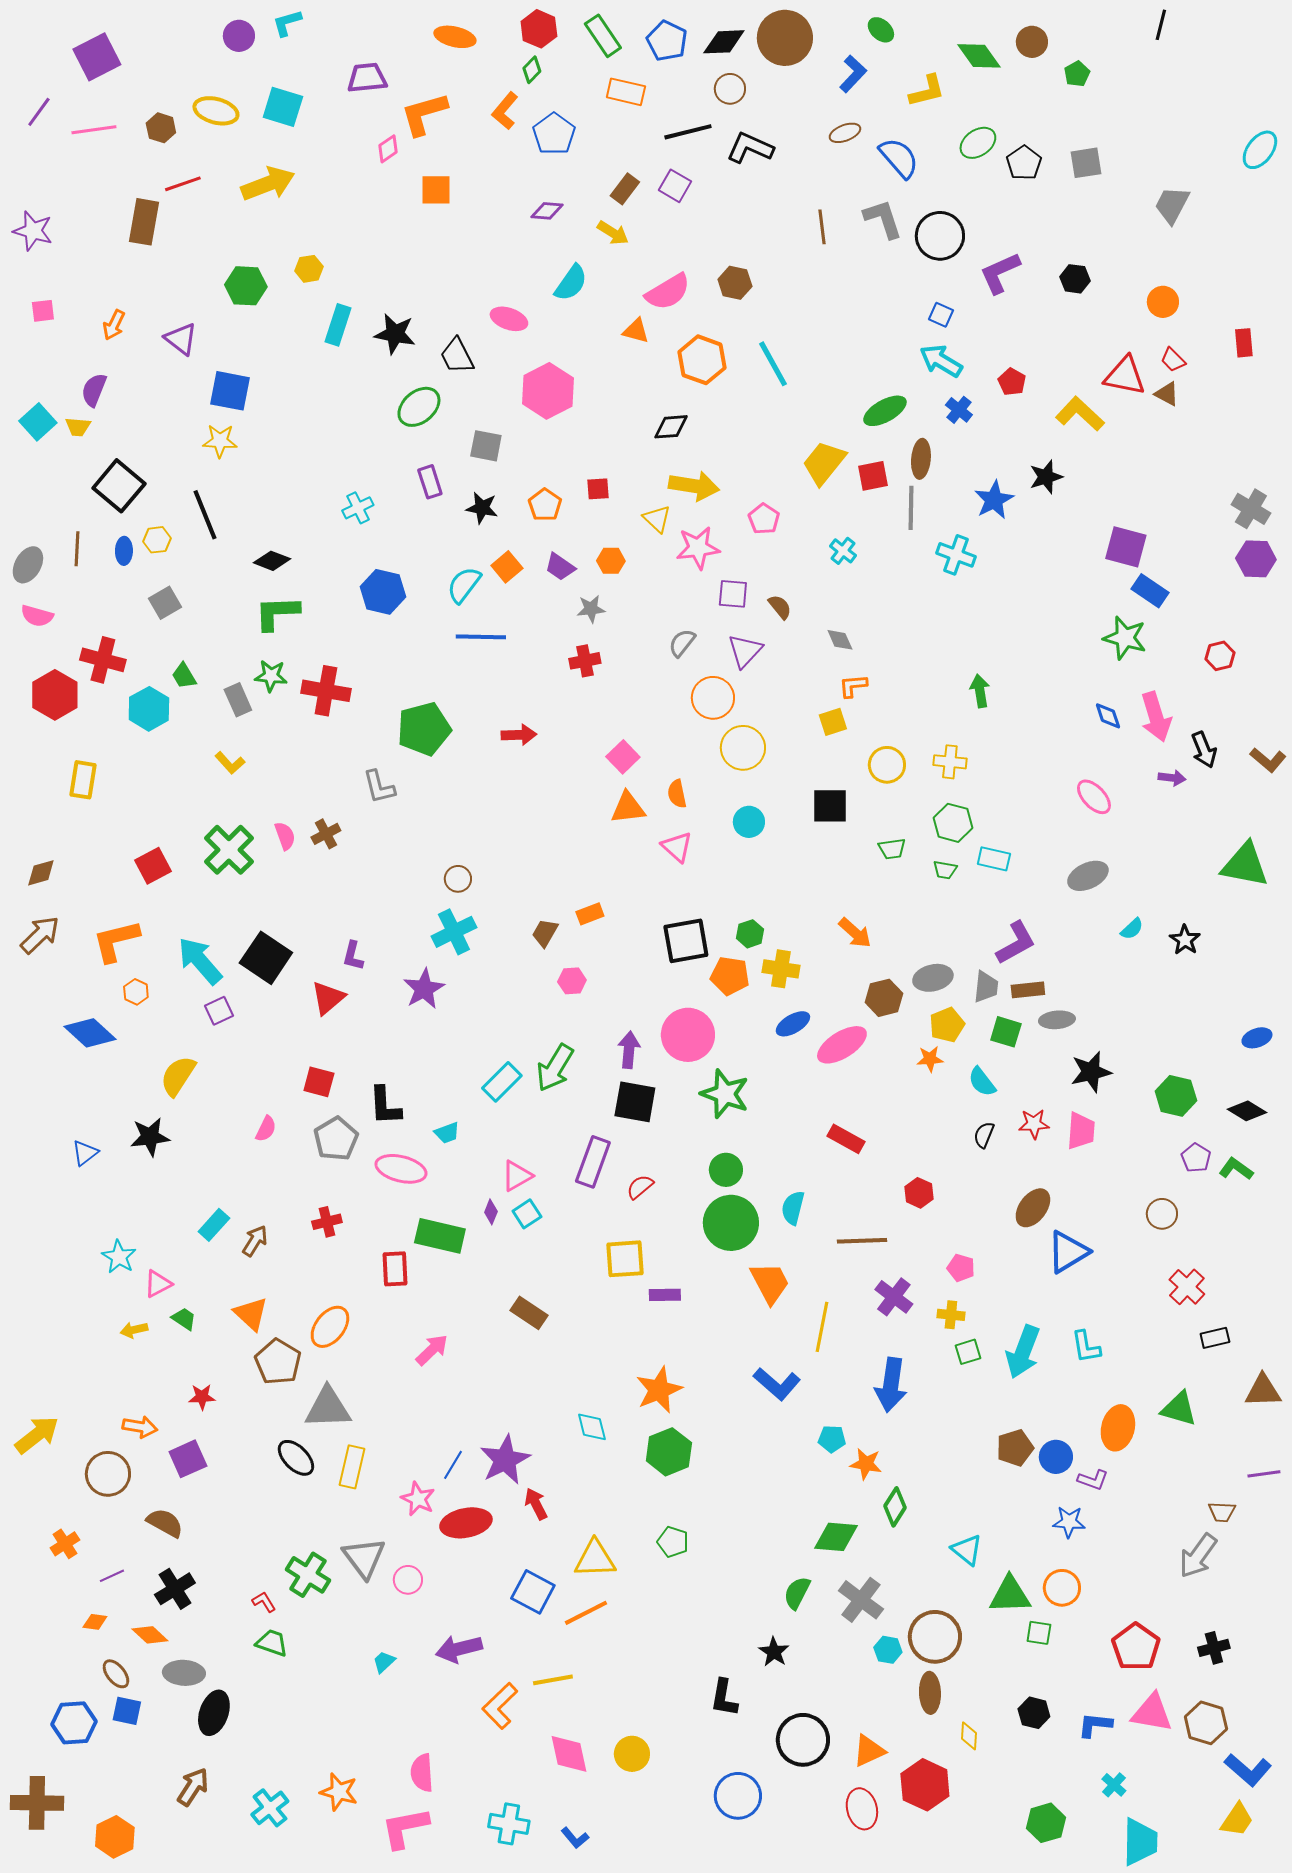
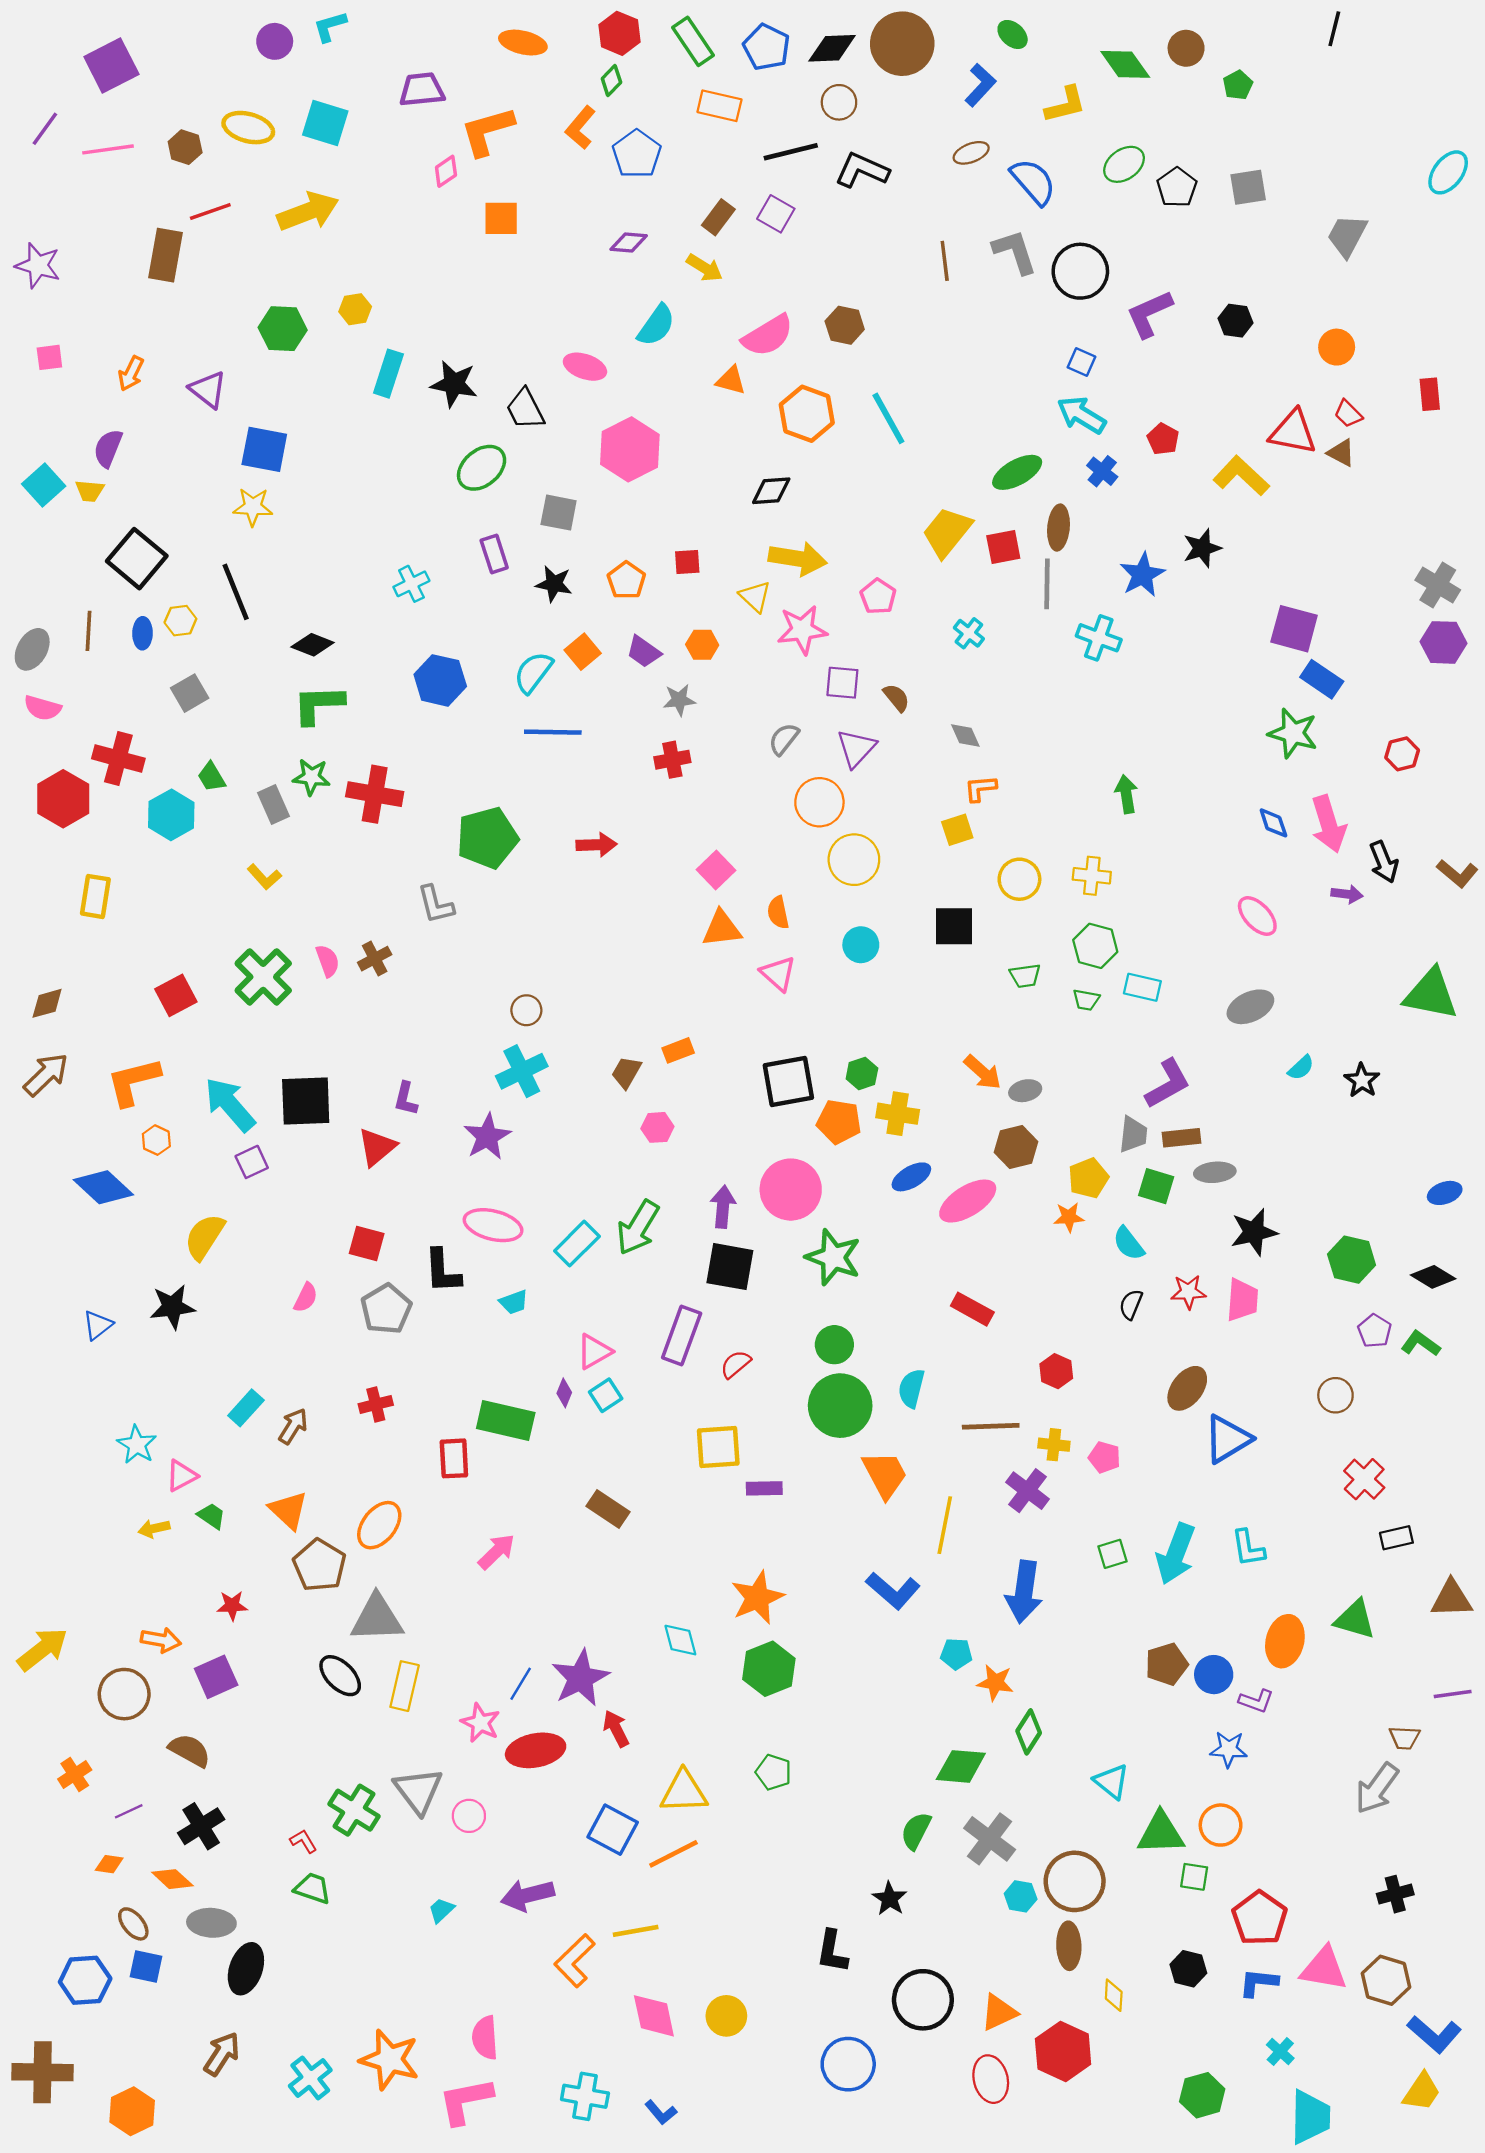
black square: (266, 958) -> (306, 1101), turned -36
gray ellipse: (933, 978) -> (1025, 1091), moved, size x0.7
pink ellipse: (401, 1169) -> (493, 1225), moved
yellow cross: (951, 1315) -> (1054, 1445), moved
red pentagon: (1136, 1647) -> (1260, 1918), moved
orange star: (339, 1792) -> (390, 2060), size x1.4

